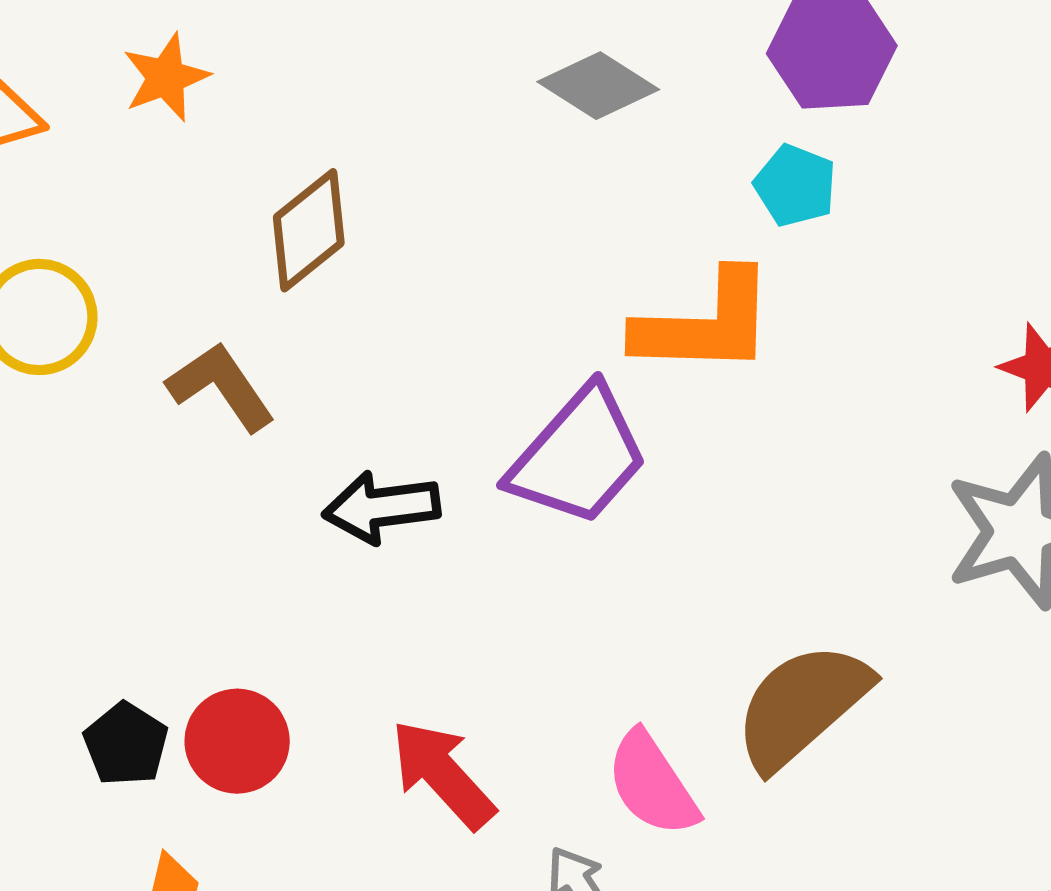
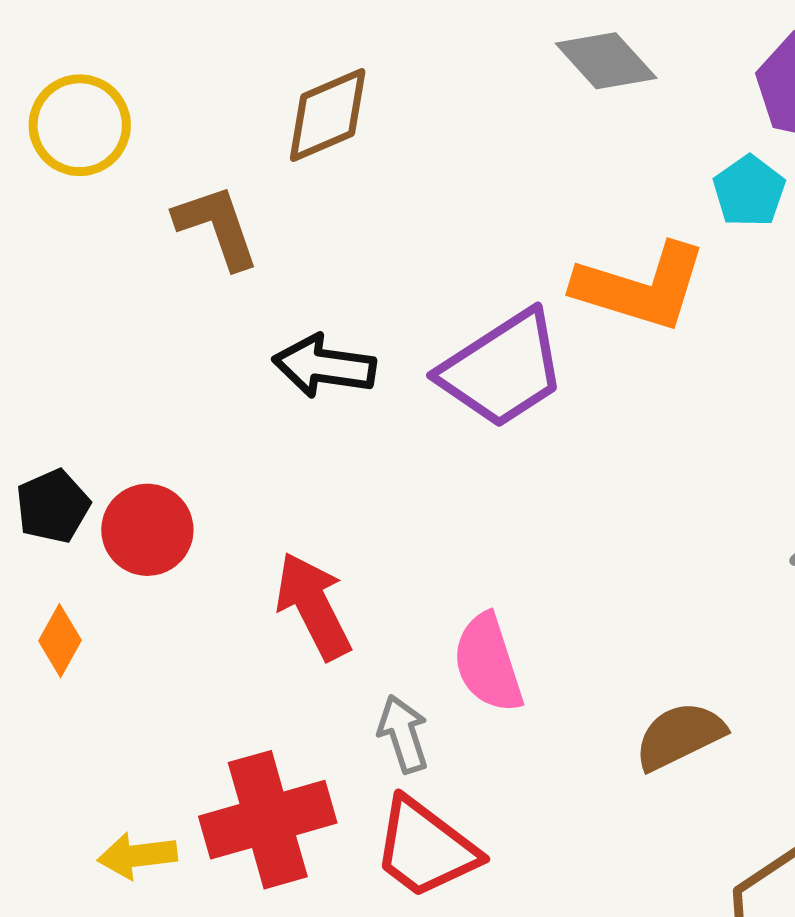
brown semicircle: (802, 706) -> (680, 736), moved, size x0.7

